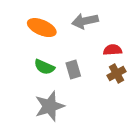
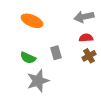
gray arrow: (85, 21) -> (84, 17), moved
green semicircle: (44, 67) -> (28, 58), moved

